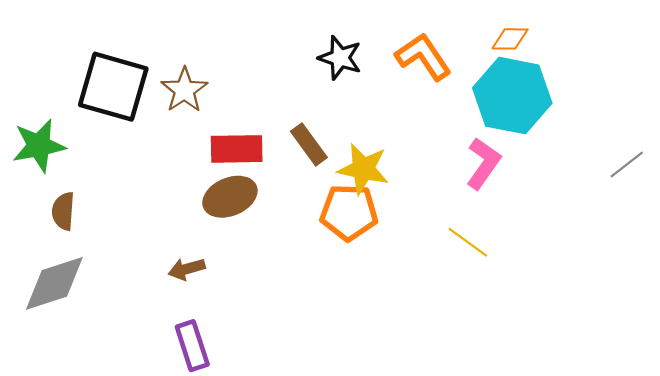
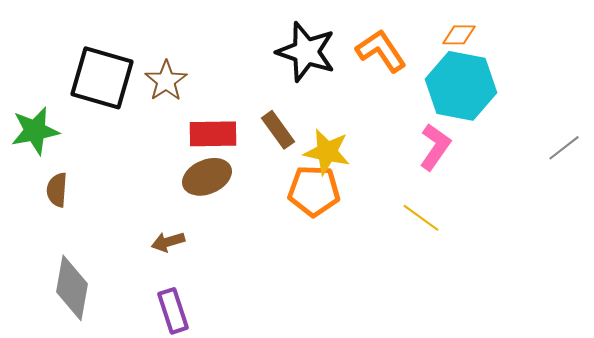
black star: (340, 58) -> (306, 52), size x1.5
gray diamond: (54, 283) -> (72, 288), moved, turned -62

